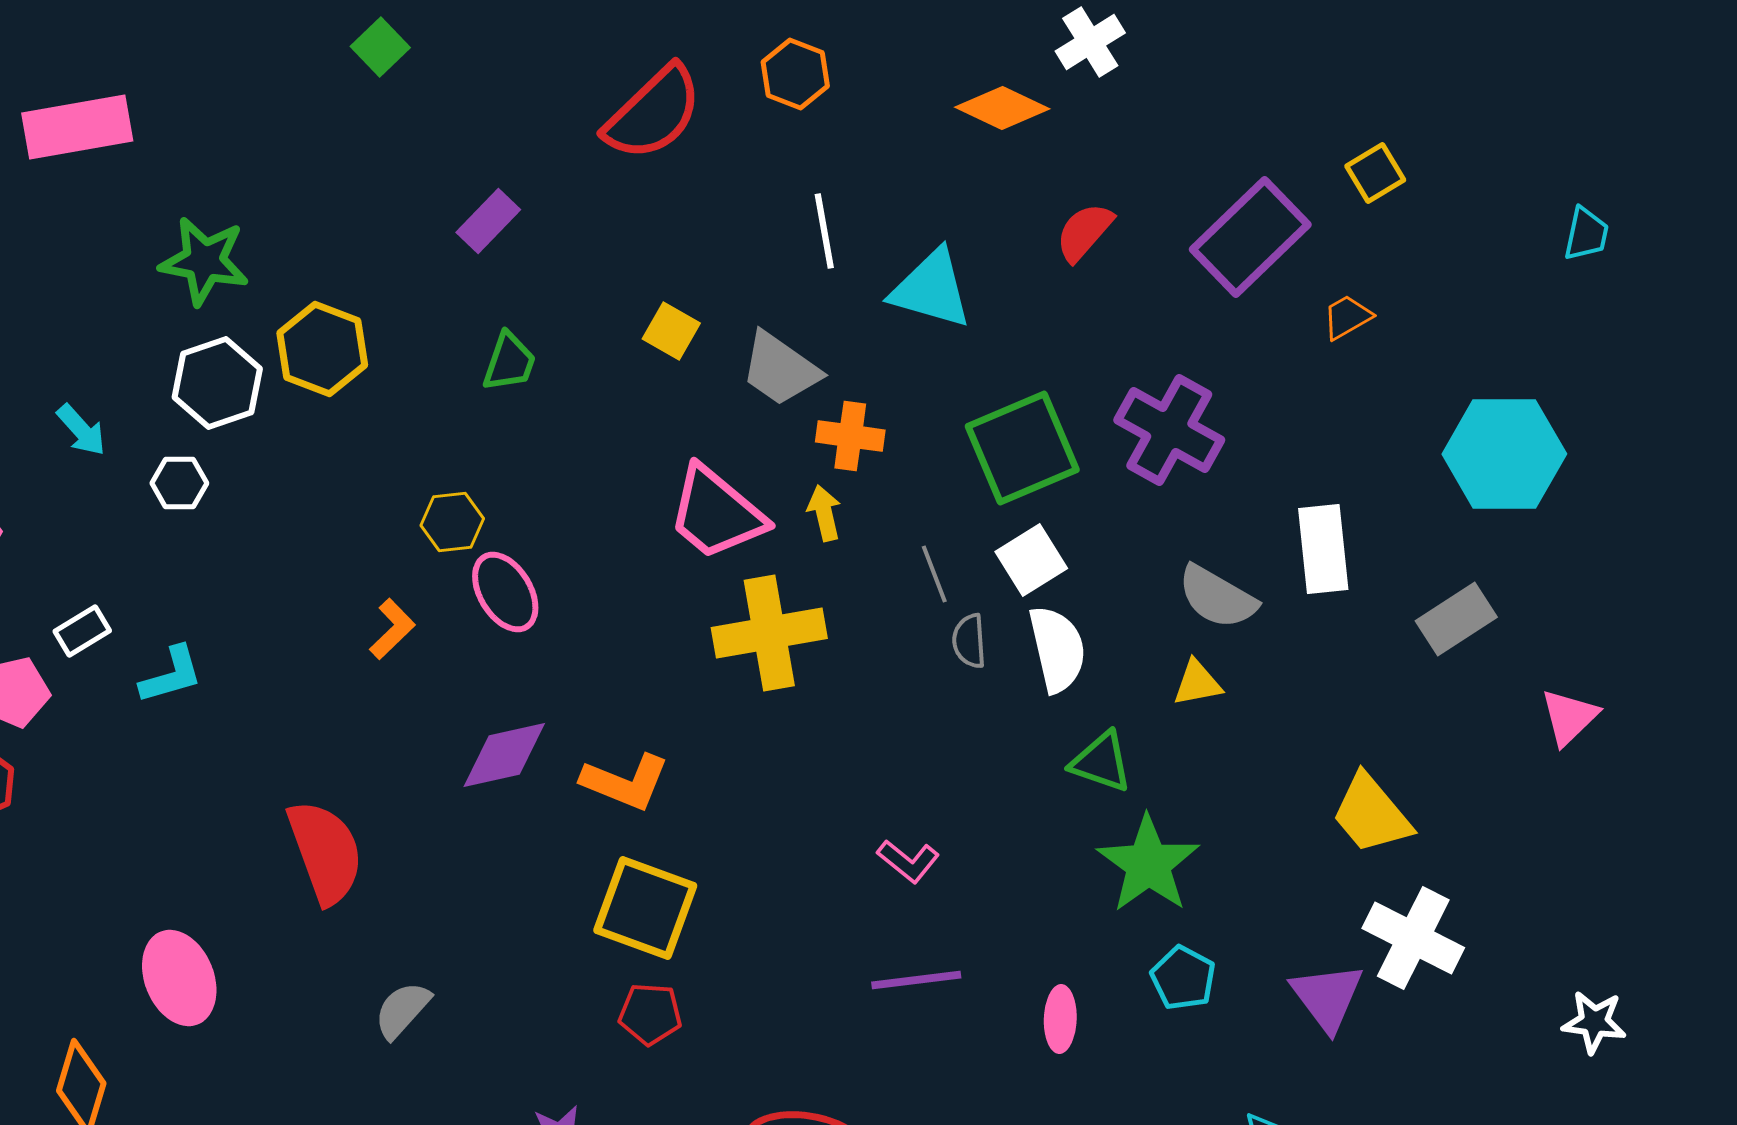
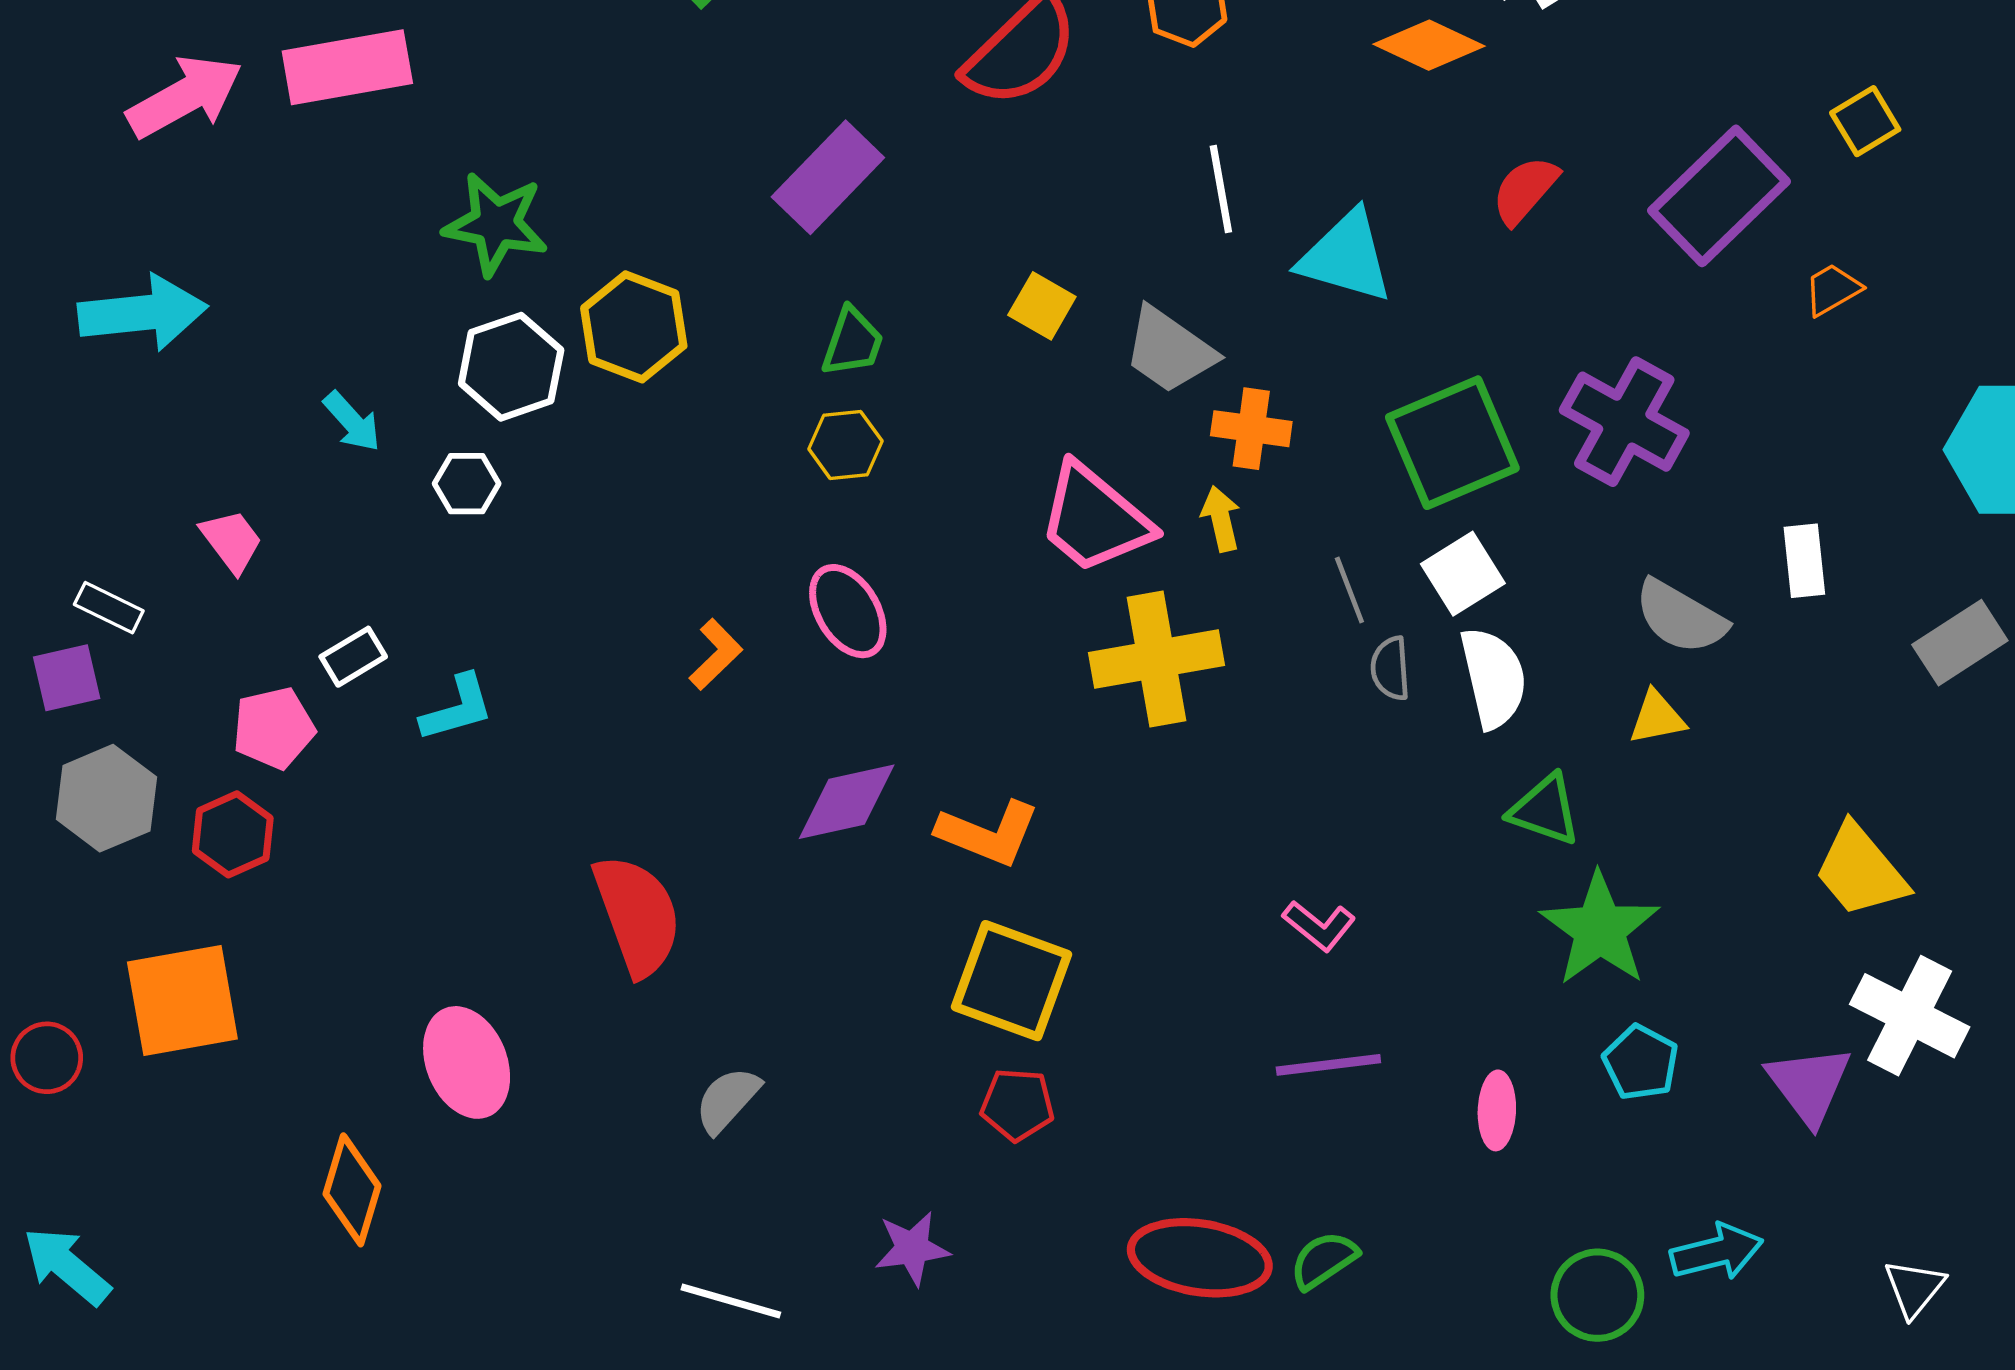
purple rectangle: (488, 221) -> (828, 177), size x1.5
yellow hexagon: (452, 522) -> (845, 445), moved
white rectangle: (1323, 549) -> (1804, 561), size x0.7

